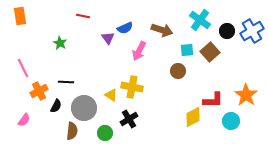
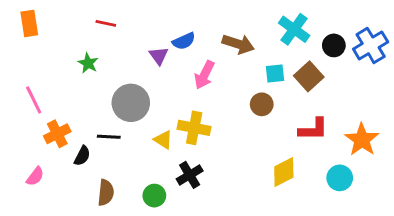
red line: (83, 16) -> (106, 23), moved
black line: (66, 82) -> (109, 137), moved
red L-shape: (213, 100) -> (313, 129), moved
gray circle: (84, 108) -> (131, 103), moved

